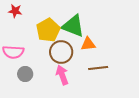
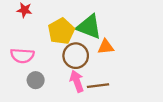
brown line: (98, 68) -> (98, 86), moved

